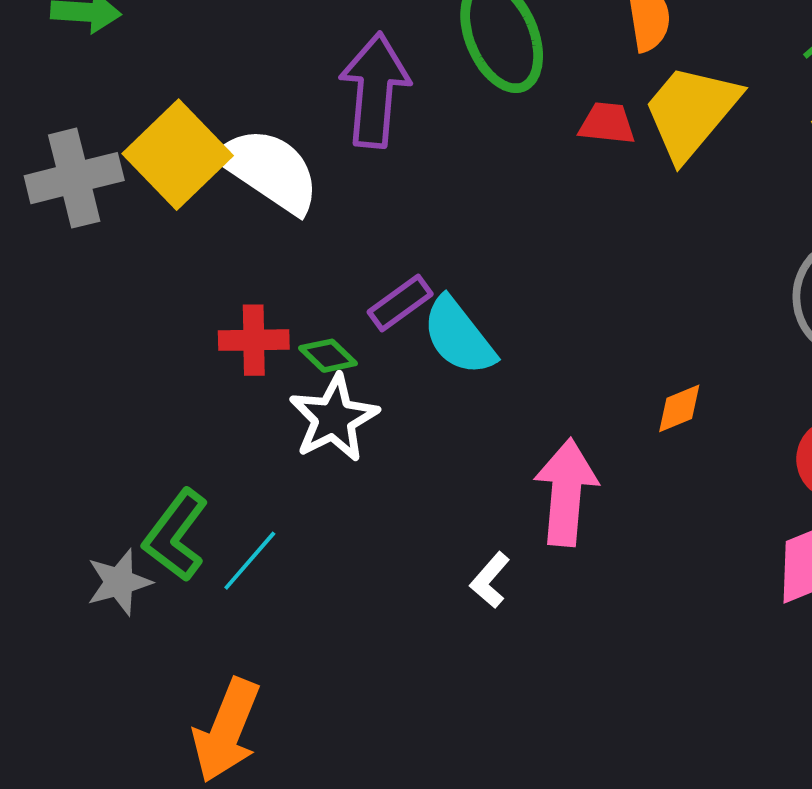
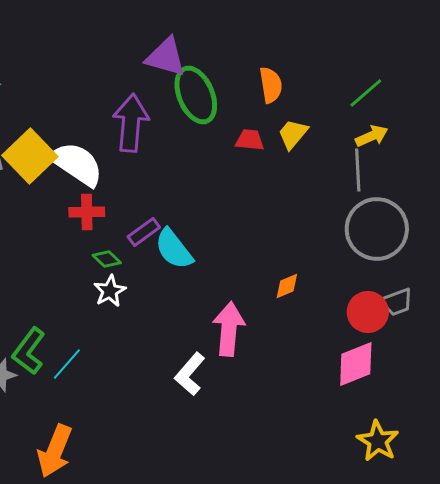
yellow trapezoid: (691, 112) -> (293, 134), size x0.6
red cross: (254, 340) -> (87, 212), moved
white star: (334, 418) -> (110, 291), size x0.7
white L-shape: (490, 580) -> (190, 374), size x1.5

